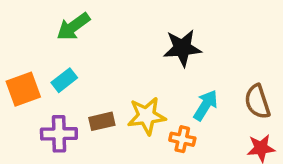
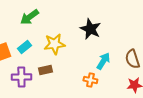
black star: (182, 48) -> (90, 29), turned 30
yellow star: (147, 116) -> (54, 44), moved

